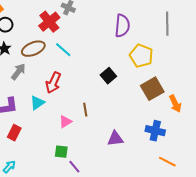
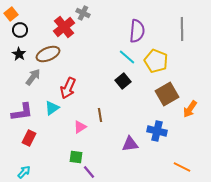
cyan line: (63, 50) -> (127, 57), moved
orange arrow: (175, 104) -> (190, 109), turned 60
blue cross: (155, 131) -> (157, 131), moved

